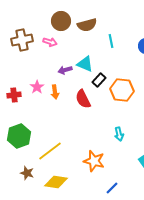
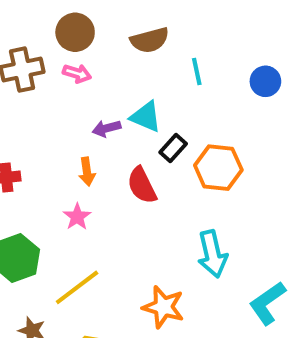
brown circle: (61, 21) -> (75, 32), moved
pink star: (37, 87) -> (77, 217), moved
cyan arrow: (119, 134) -> (212, 254), size x1.6

